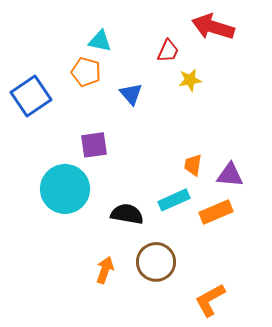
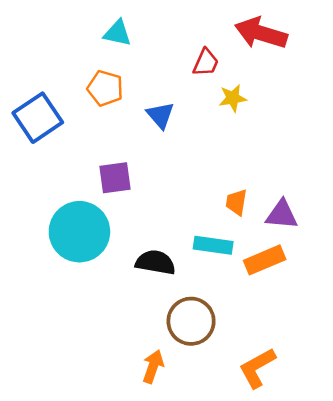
cyan triangle: (100, 41) -> (117, 33), moved
cyan rectangle: (174, 200) -> (213, 245), turned 32
orange arrow: (105, 270) -> (153, 367), moved

